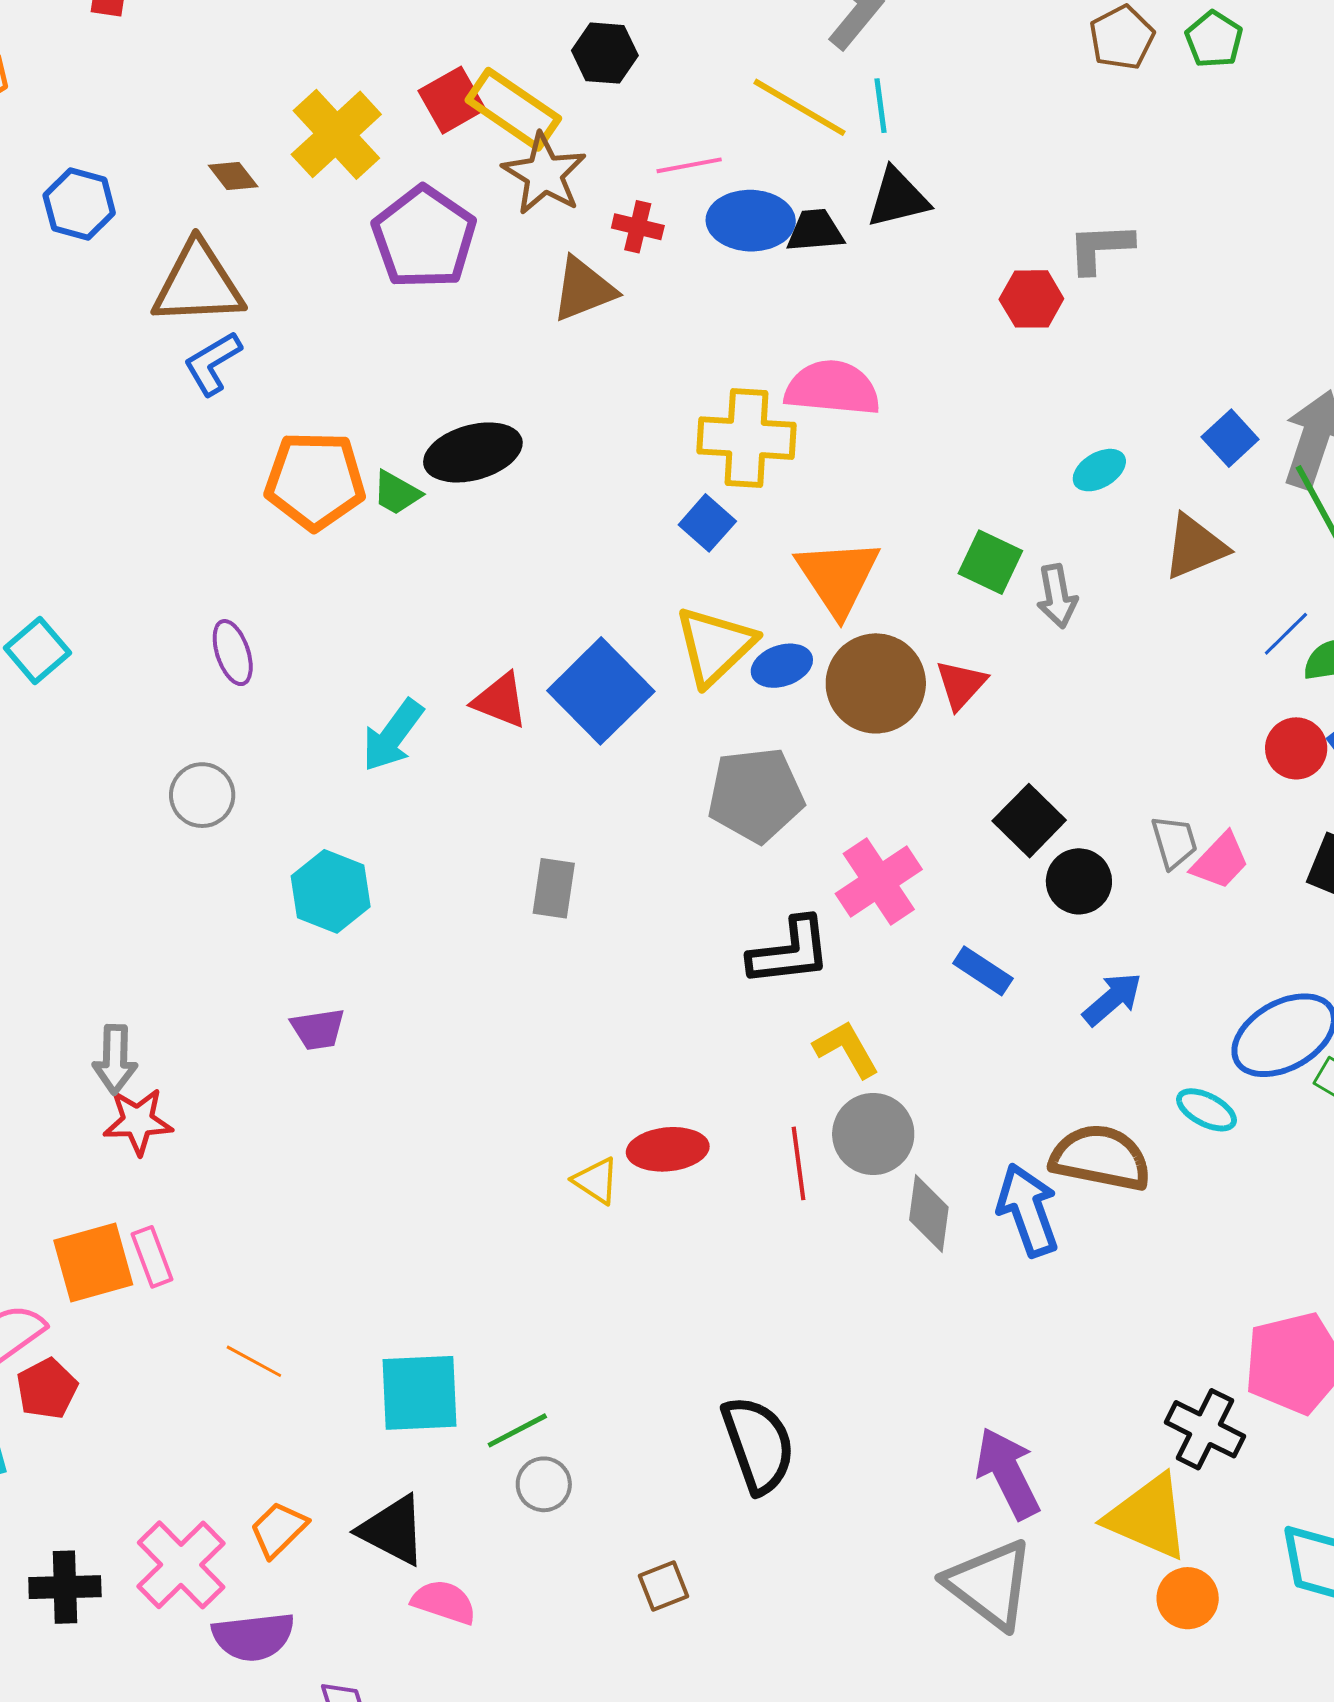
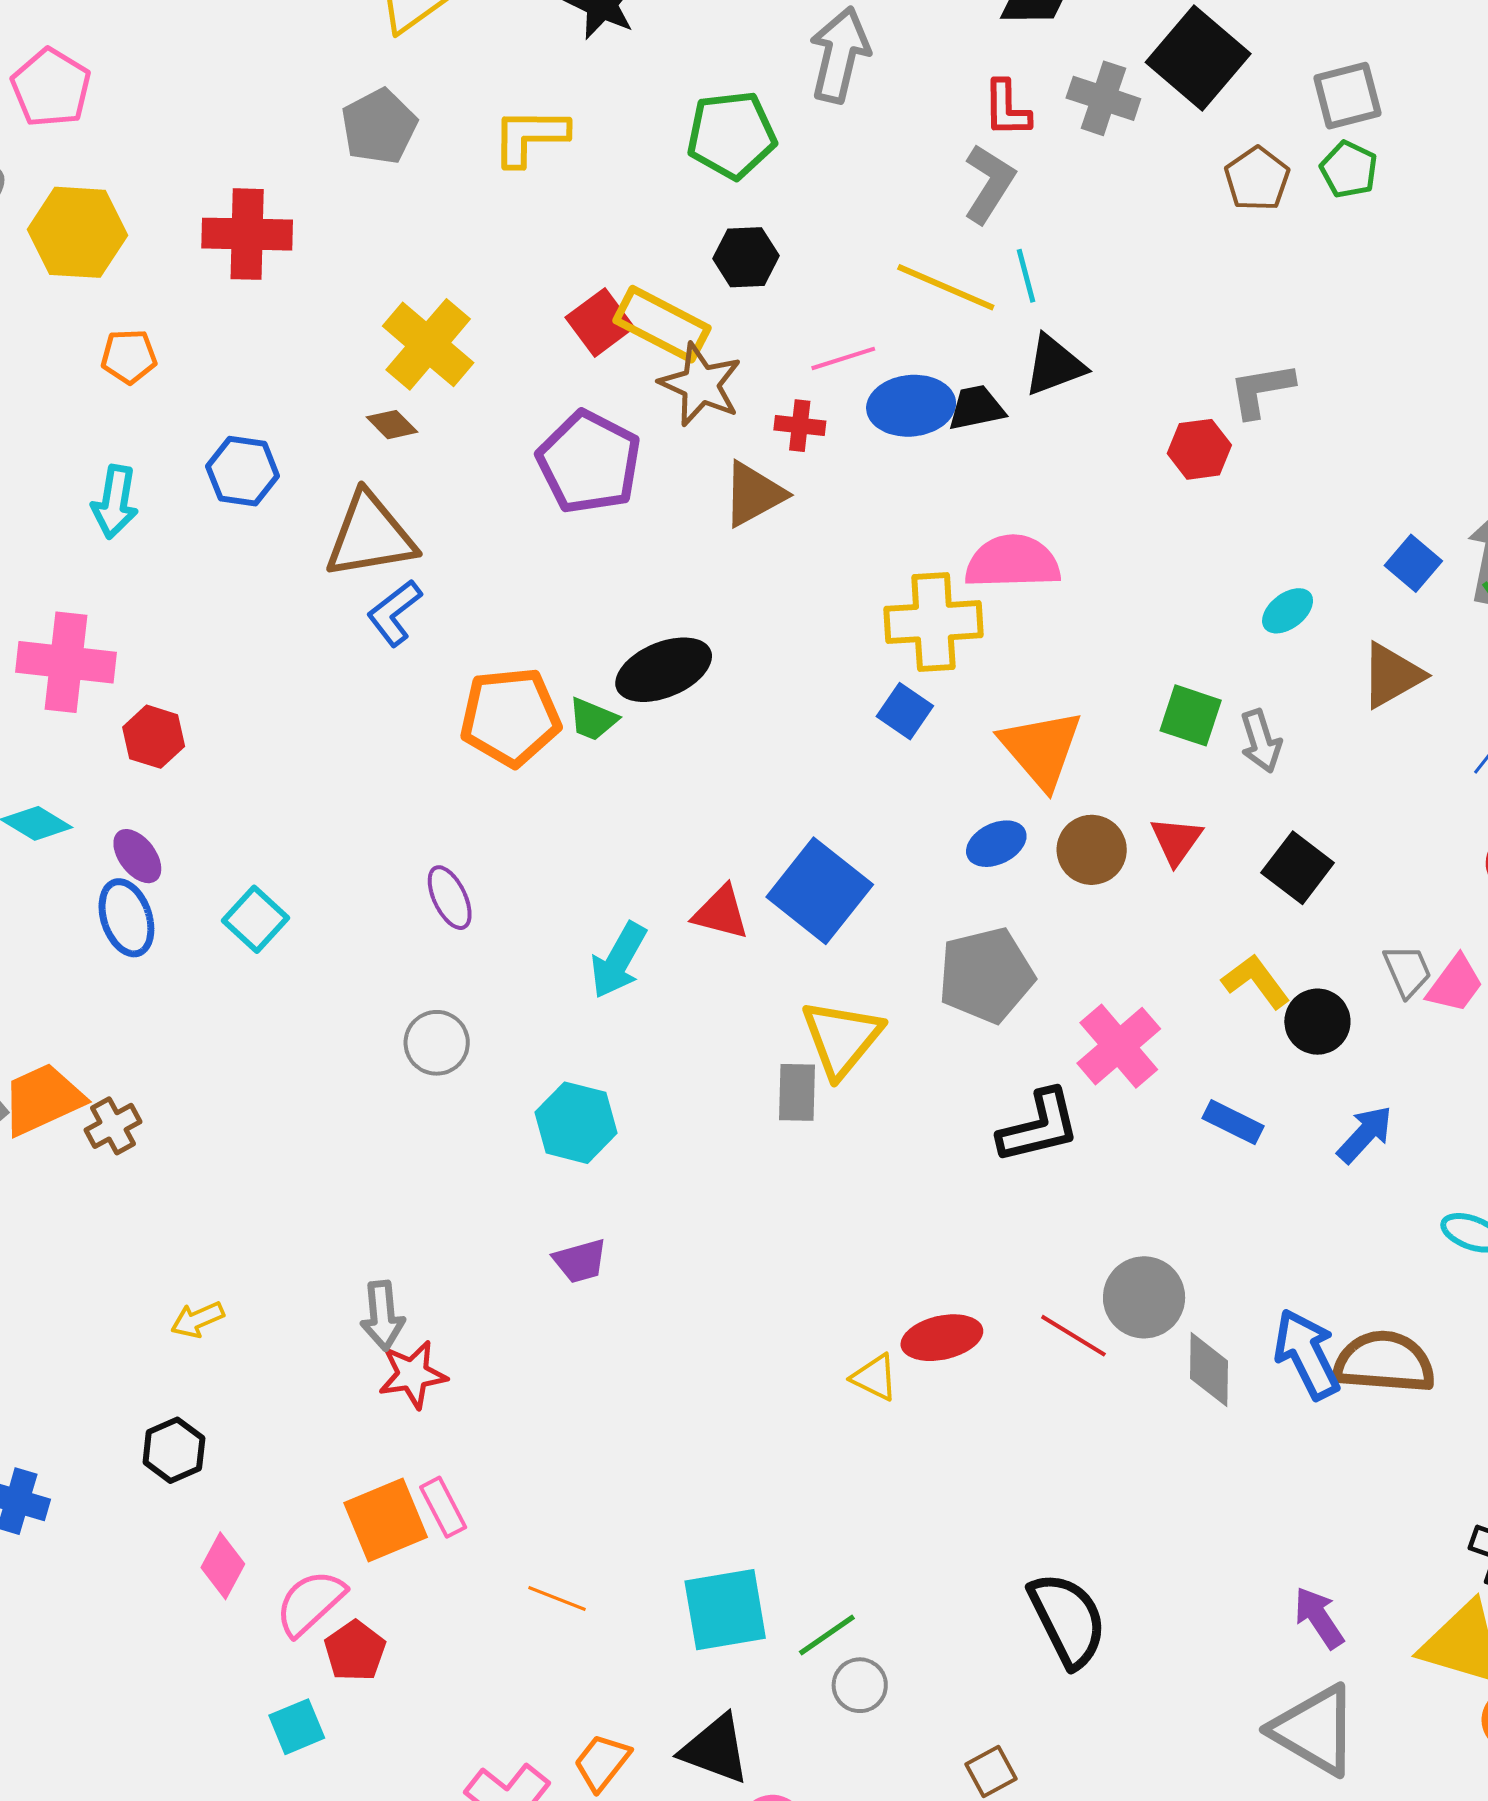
yellow cross: (336, 134) -> (428, 344), moved
yellow triangle: (715, 646) -> (842, 1038), moved
brown circle: (876, 683) -> (1092, 850), size x0.7
black square: (1029, 821) -> (1298, 868), moved
yellow L-shape: (846, 1049) -> (1256, 981), moved
brown semicircle: (1101, 1158) -> (1384, 1362), moved
red line: (798, 1163) -> (1073, 1336), turned -44
purple arrow: (1008, 1473) -> (1319, 1618), size x0.7

